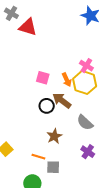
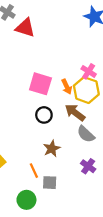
pink square: (43, 78) -> (40, 84), size x1.5
brown arrow: (62, 101) -> (75, 112), moved
orange line: (38, 157) -> (34, 171), turned 48

